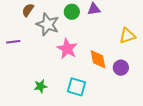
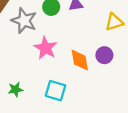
yellow triangle: (127, 36) -> (114, 22), moved
purple circle: (121, 68) -> (104, 55), moved

